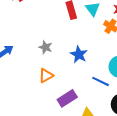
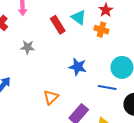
gray star: (45, 47) -> (28, 47), moved

